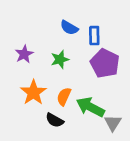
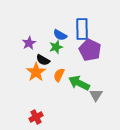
blue semicircle: (69, 28) -> (60, 35), moved
blue rectangle: (94, 36) -> (82, 29), size x1.5
black semicircle: (55, 120) -> (43, 60), moved

